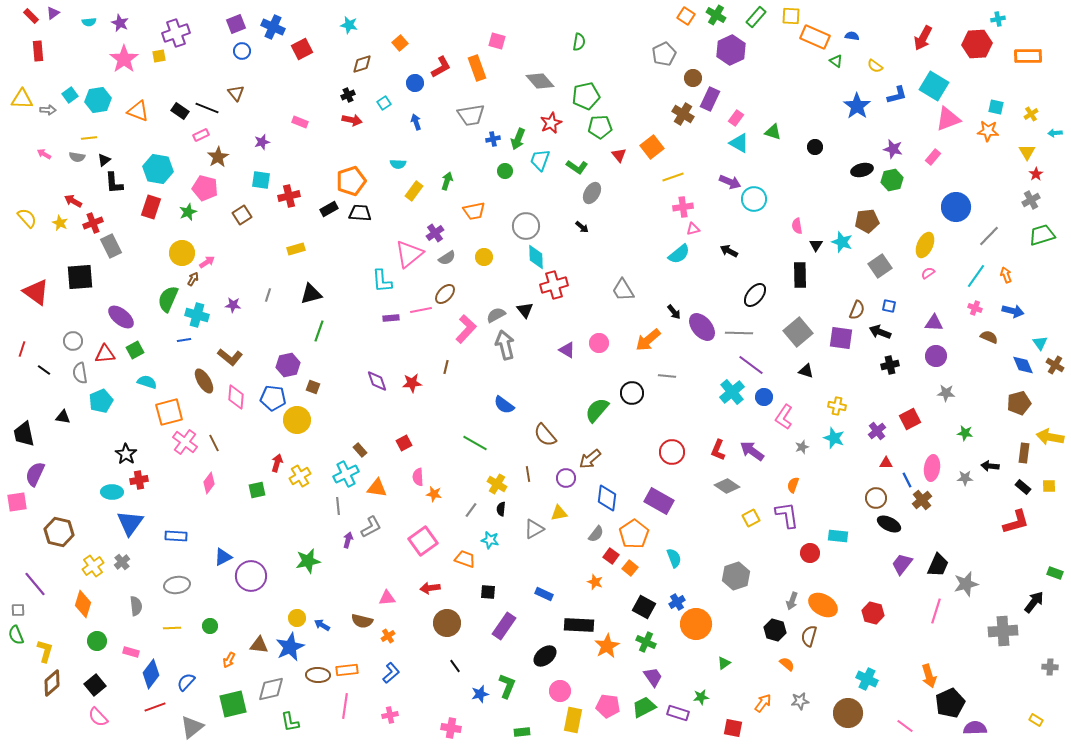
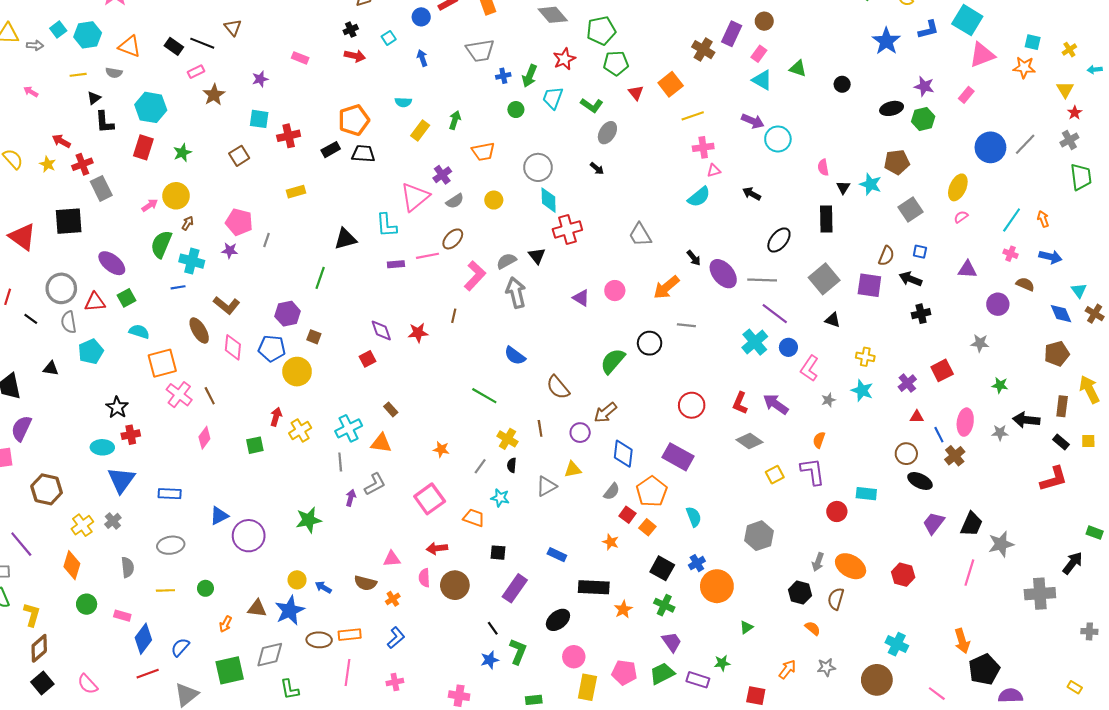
brown circle: (693, 78) -> (764, 21), moved
gray semicircle: (77, 157) -> (114, 73), moved
pink pentagon: (205, 188) -> (239, 222), moved
green trapezoid: (1042, 235) -> (1081, 177), turned 100
gray line: (989, 236) -> (1025, 144), moved
pink arrow: (207, 262) -> (150, 205), moved
black triangle: (311, 294) -> (345, 239), moved
gray circle: (73, 341) -> (61, 288), size x1.5
purple circle: (936, 356) -> (998, 304), moved
yellow arrow: (1050, 437) -> (1089, 389), turned 52
red square: (404, 443) -> (368, 359), moved
brown rectangle: (360, 450) -> (391, 409), moved
black arrow: (990, 466) -> (1026, 420), size x1.4
pink semicircle: (418, 477) -> (424, 578), moved
orange star: (607, 646) -> (623, 609), size x0.7
black line: (455, 666) -> (493, 628), moved
black square: (95, 685) -> (42, 683), moved

